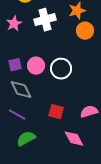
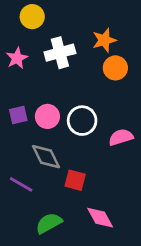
gray diamond: (21, 90) -> (46, 157), moved
pink semicircle: (89, 112) -> (121, 137), moved
green semicircle: (26, 139) -> (49, 223), moved

